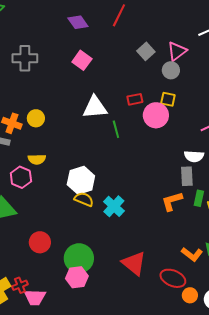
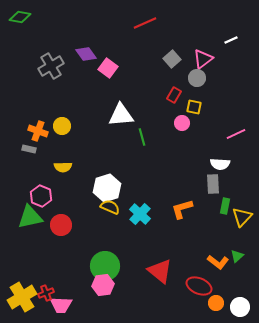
red line: (119, 15) -> (145, 23), turned 40
purple diamond: (78, 22) -> (86, 54), moved
gray cross: (25, 58) -> (51, 66), turned -30
red rectangle: (135, 99) -> (174, 95), moved, turned -49
pink circle: (156, 115) -> (182, 123), size x0.6
pink hexagon: (21, 177) -> (41, 196), moved
orange L-shape: (172, 201) -> (182, 209), moved
red circle: (40, 242) -> (61, 225), moved

